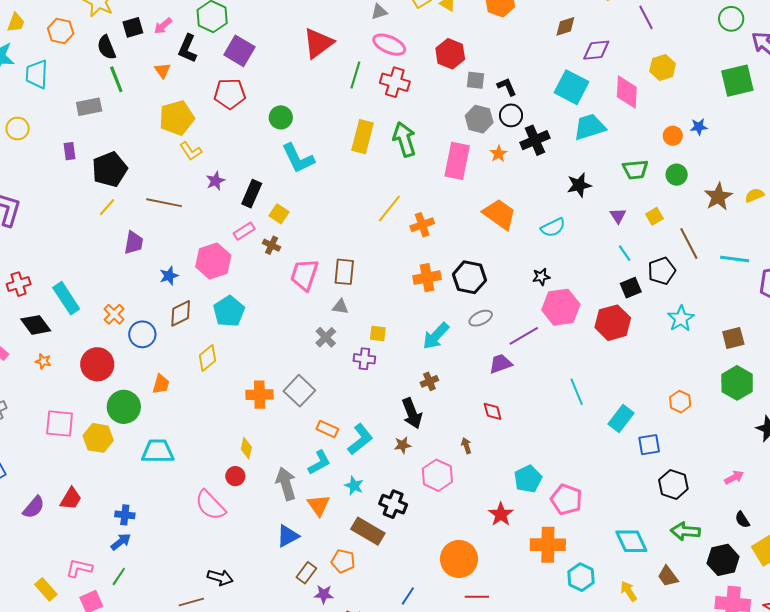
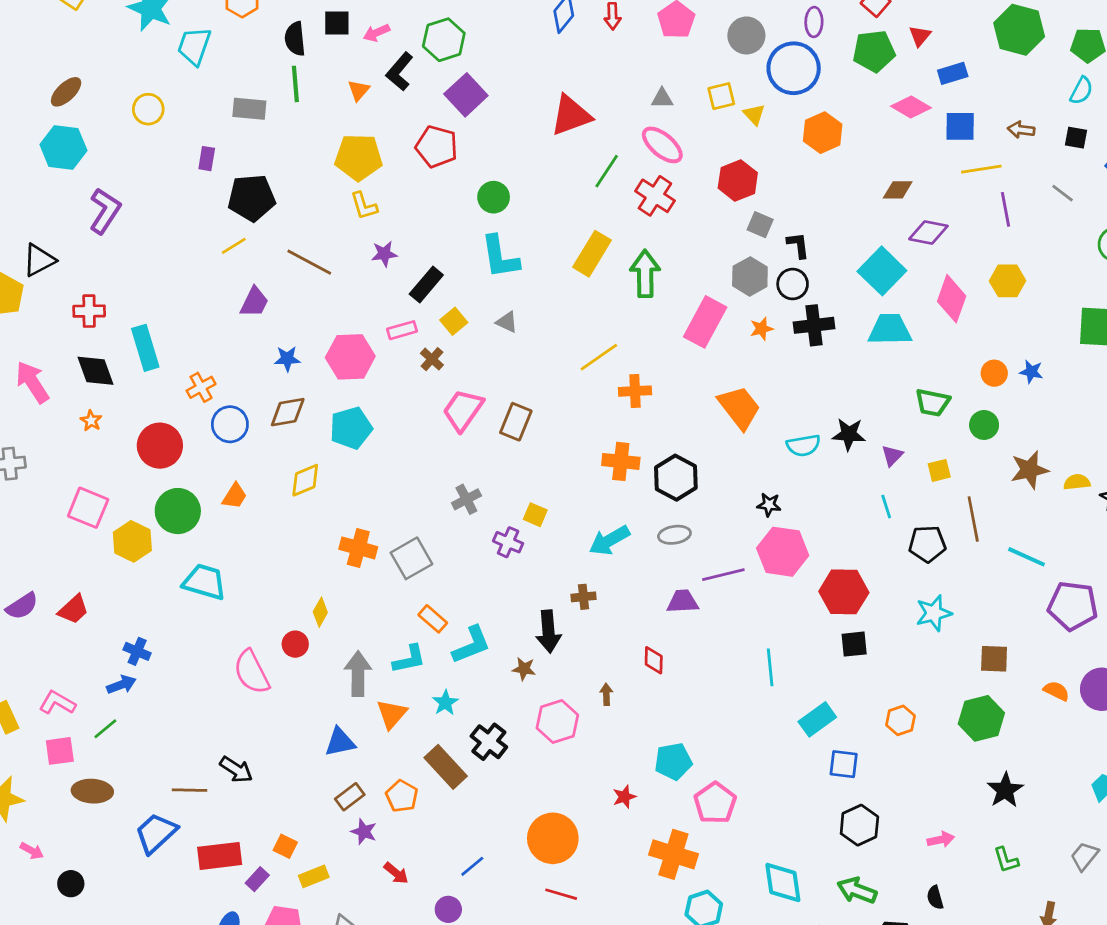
black star: (579, 185) -> (849, 434), moved
black square: (631, 288) -> (854, 644), moved
gray triangle: (340, 307) -> (507, 322), moved
red star: (501, 514) -> (624, 797), size x0.7

